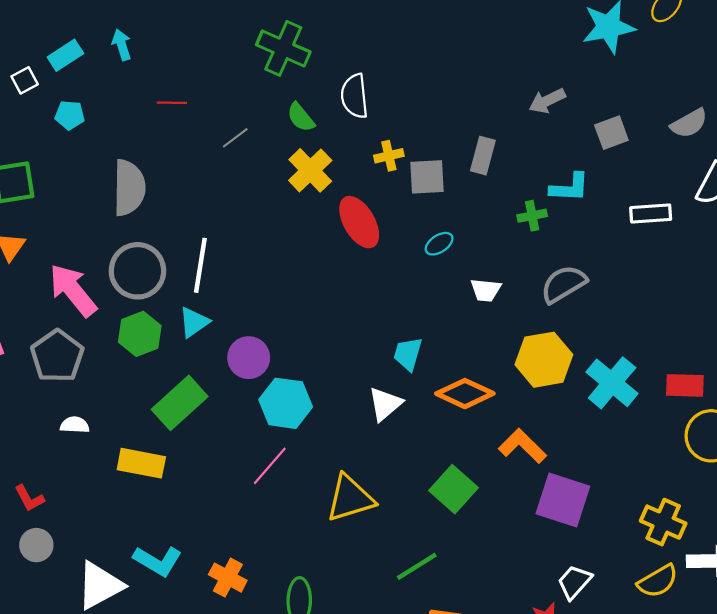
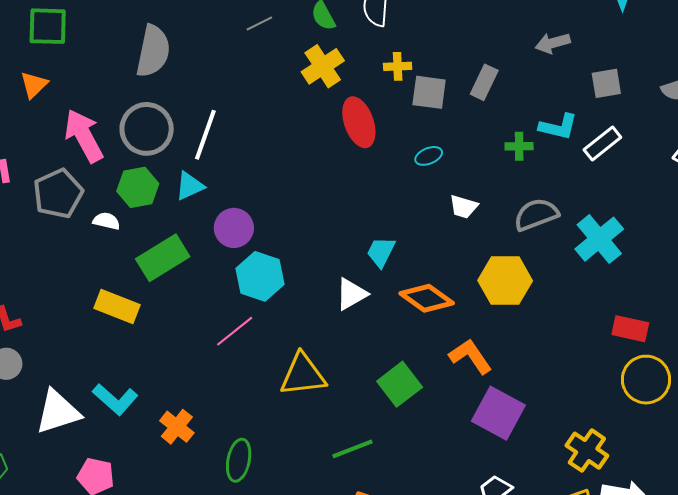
white rectangle: (651, 214) -> (602, 143), moved, turned -45
cyan cross: (612, 383) -> (599, 239), moved
white semicircle: (75, 425) -> (106, 221), moved

